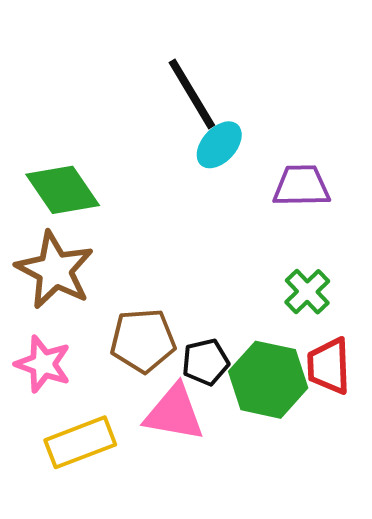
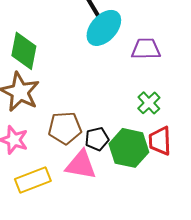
cyan ellipse: (219, 145) -> (104, 28), size x1.5
green diamond: (63, 190) -> (24, 51), turned 45

